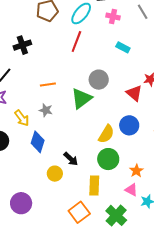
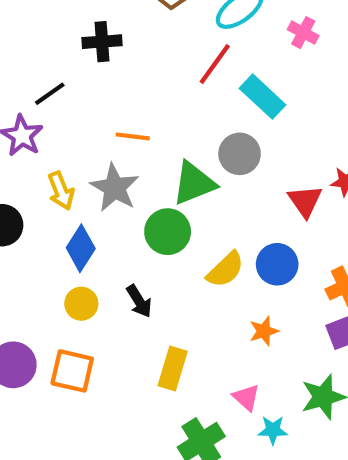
cyan rectangle: (123, 47) -> (263, 97), moved, size x1.5
gray star: (46, 110) -> (115, 188), size x1.6
green circle: (108, 159) -> (168, 232), moved
orange star: (136, 171) -> (264, 331), moved
yellow circle: (55, 174) -> (81, 304), moved
orange square: (79, 212) -> (72, 371), moved, turned 35

